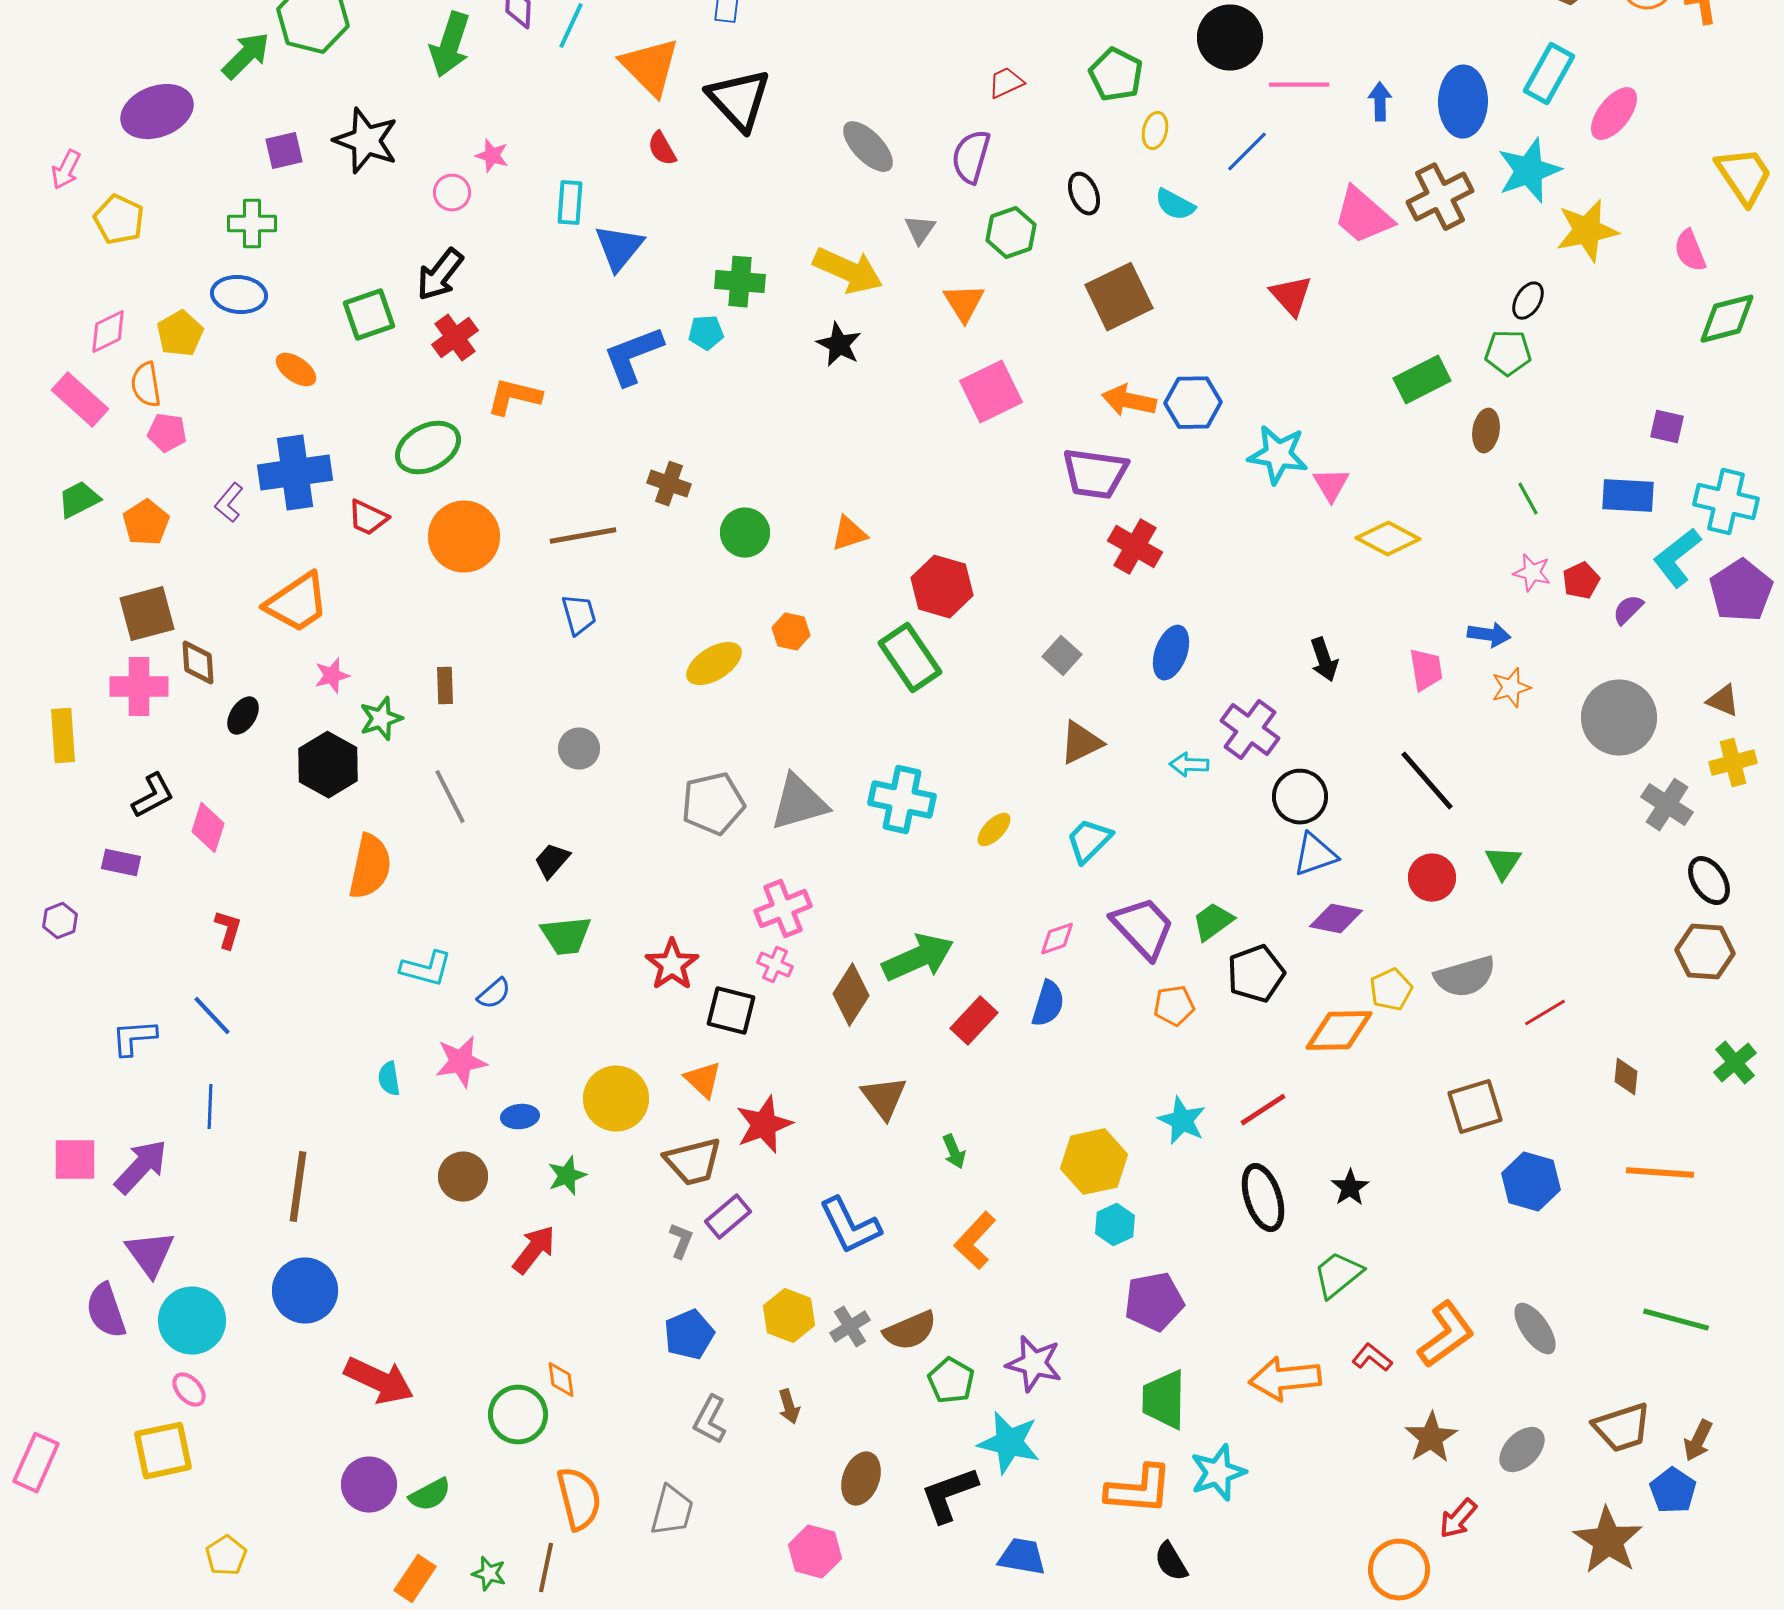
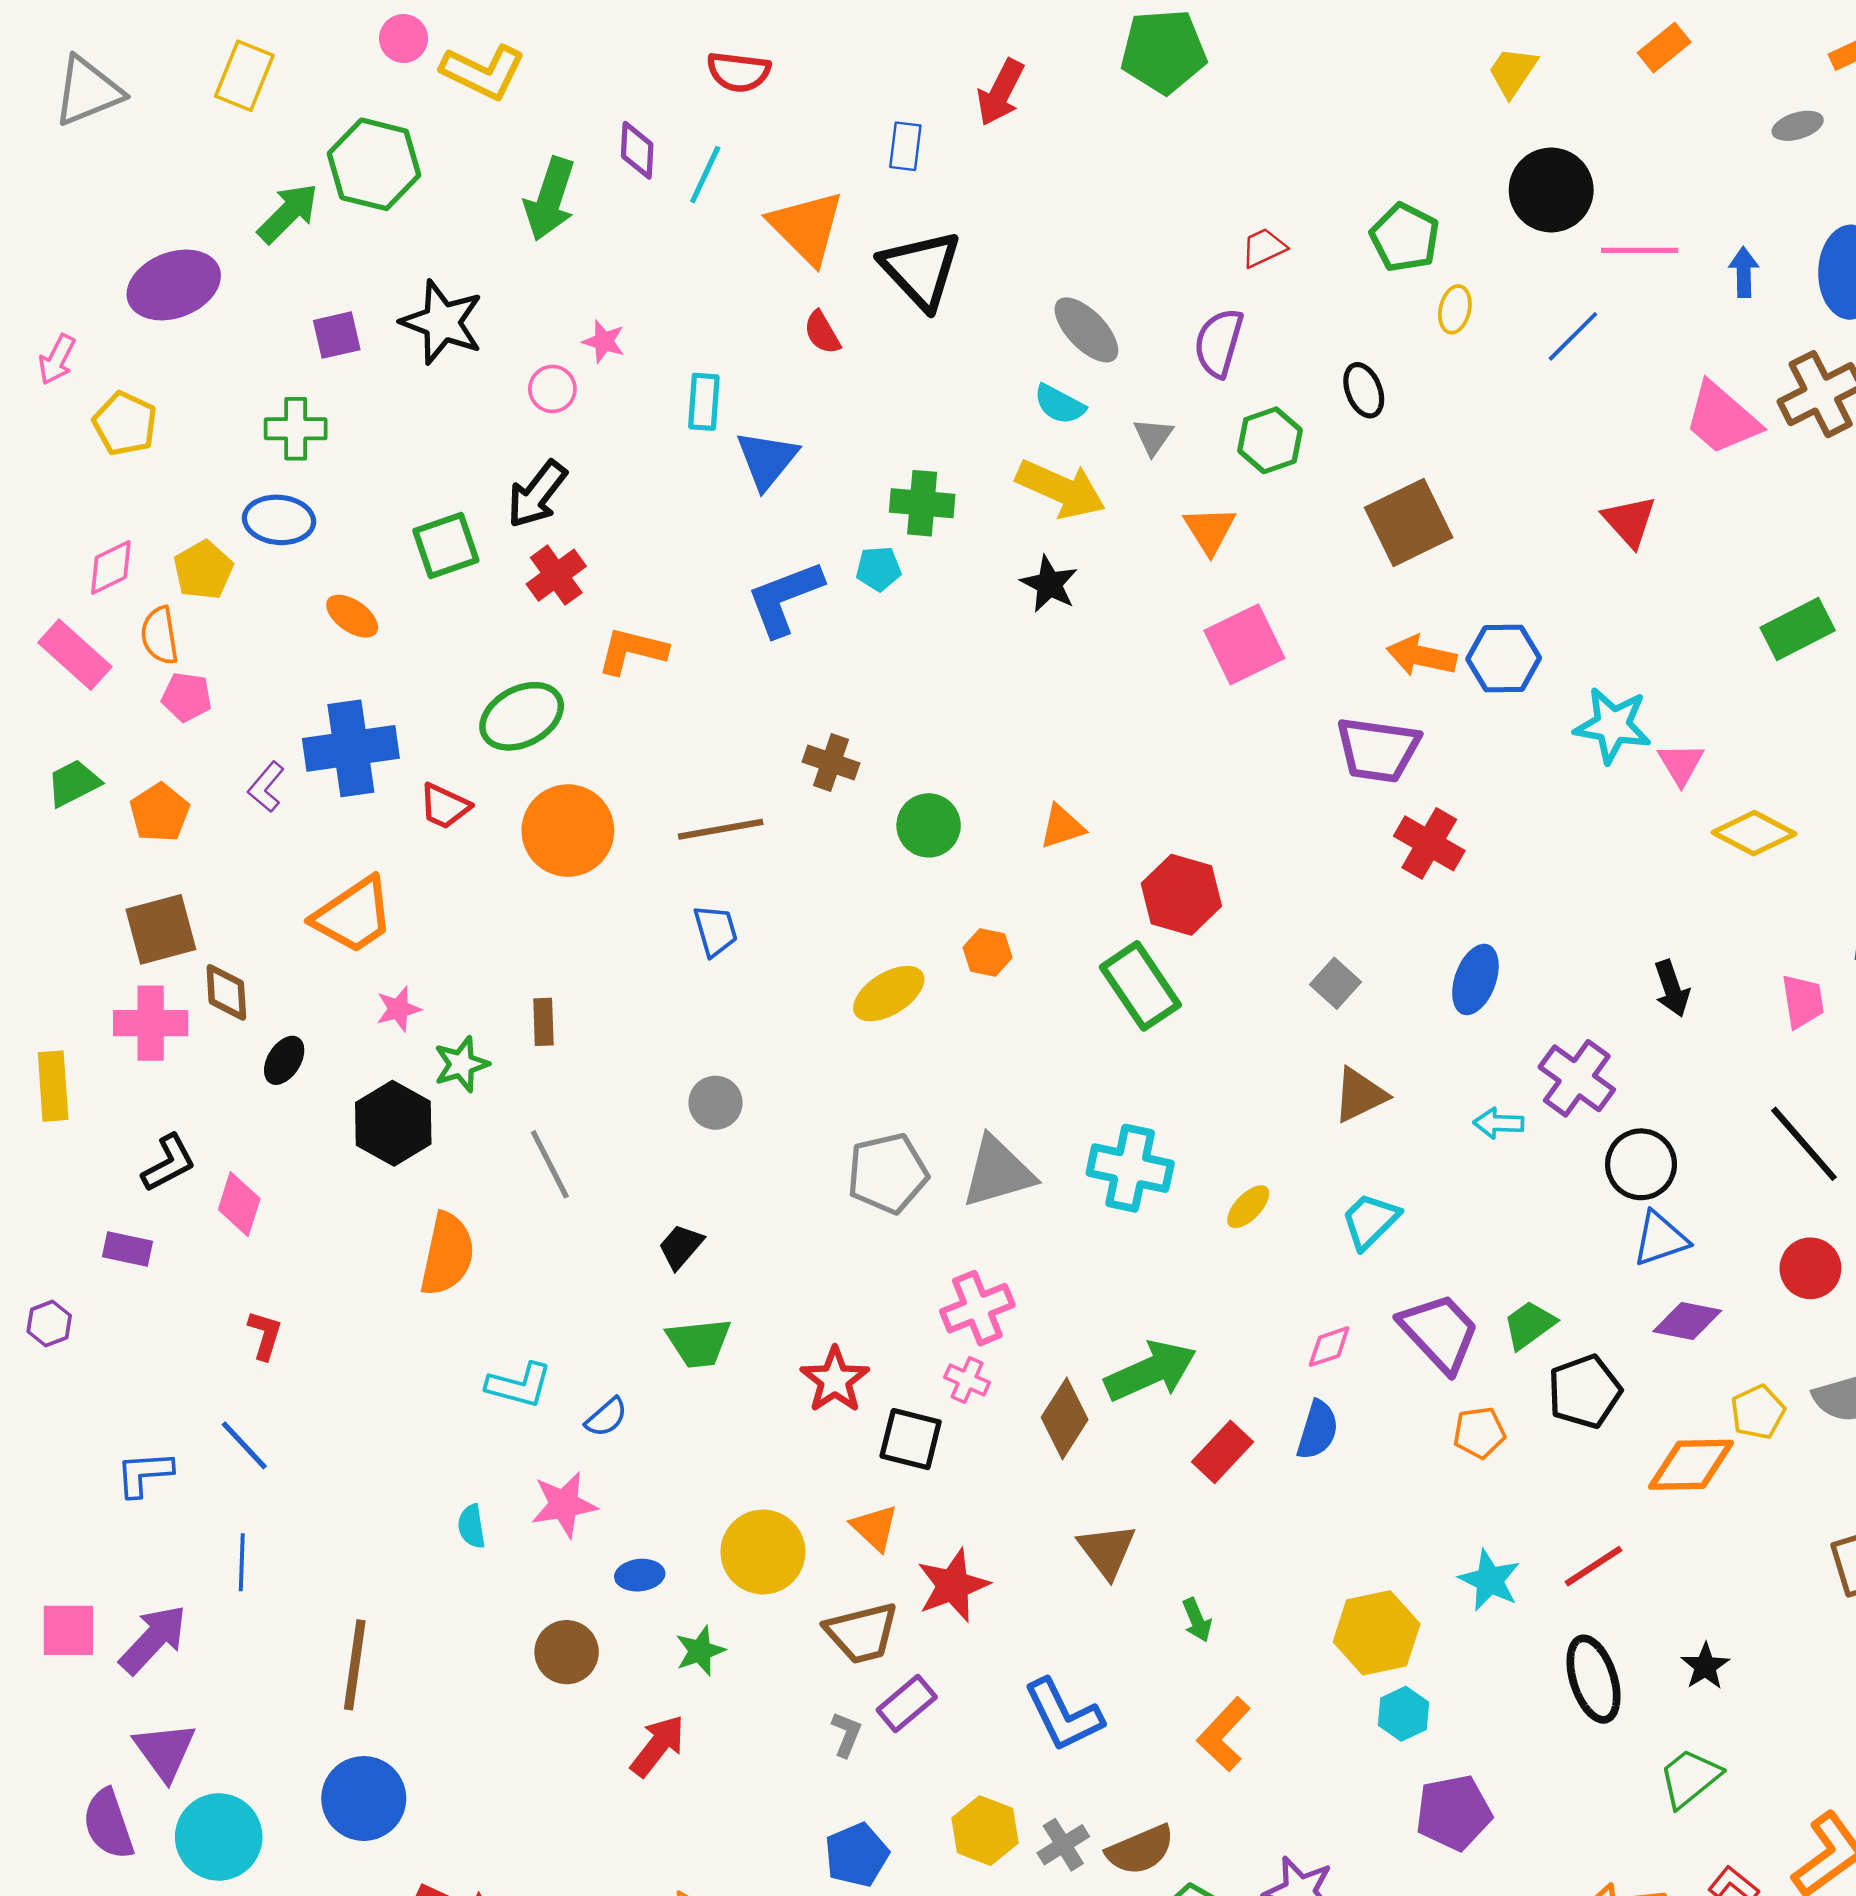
cyan semicircle: (1175, 205) -> (1059, 404), moved

